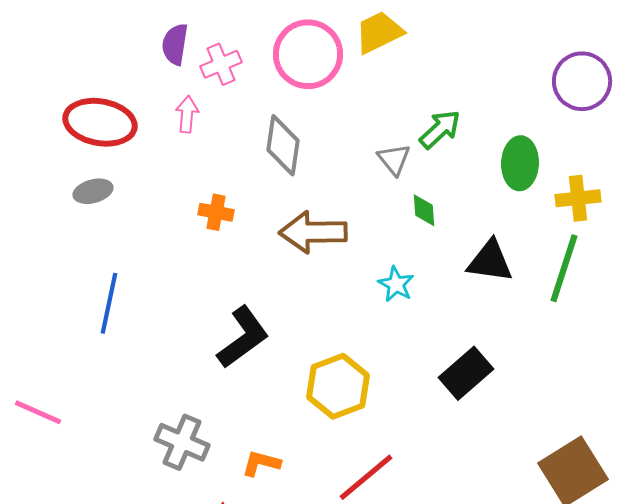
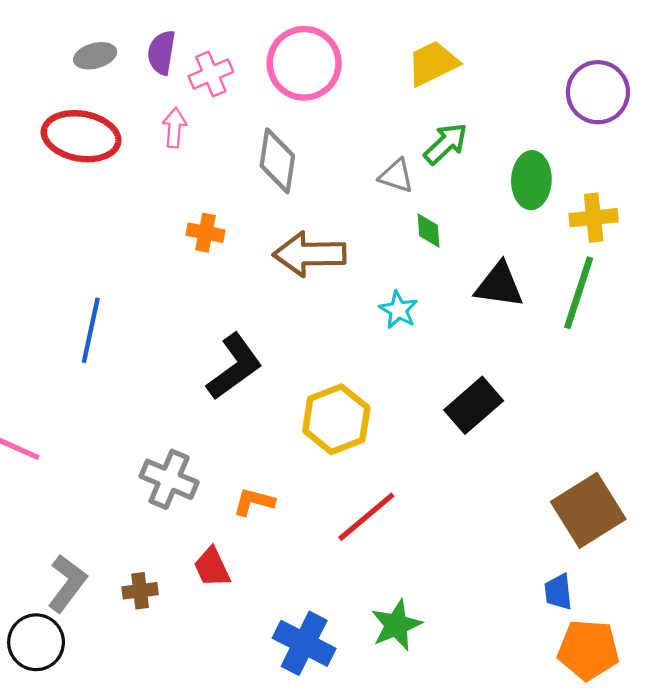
yellow trapezoid: (379, 32) -> (433, 63), moved
gray triangle: (394, 159) -> (396, 176), turned -33
gray ellipse: (93, 191) -> (95, 56), moved

